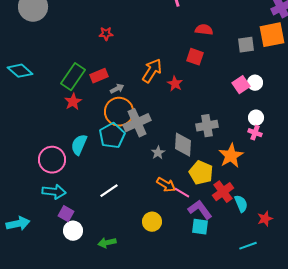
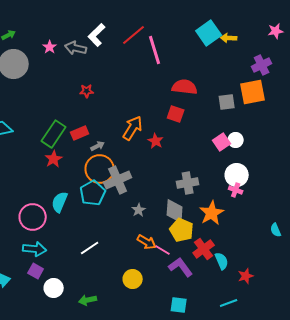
red semicircle: (204, 30) -> (185, 87), size x1.4
white circle: (256, 118) -> (237, 175), size x1.5
gray diamond: (183, 145) -> (175, 211), moved
purple square: (66, 214) -> (36, 271), moved
cyan square: (200, 227) -> (179, 305), moved

